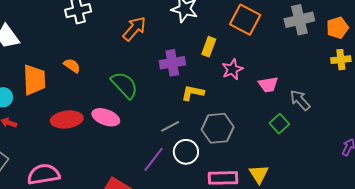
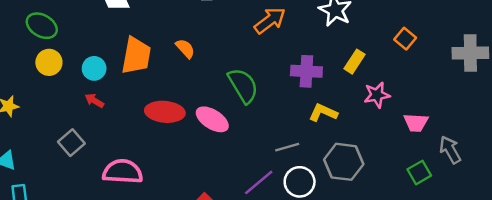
orange square: (245, 20) -> (405, 39), size x0.6

